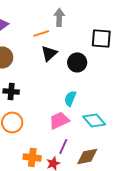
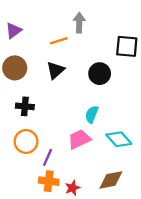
black triangle: (49, 53) -> (55, 70), moved
purple line: (63, 146) -> (48, 157), moved

